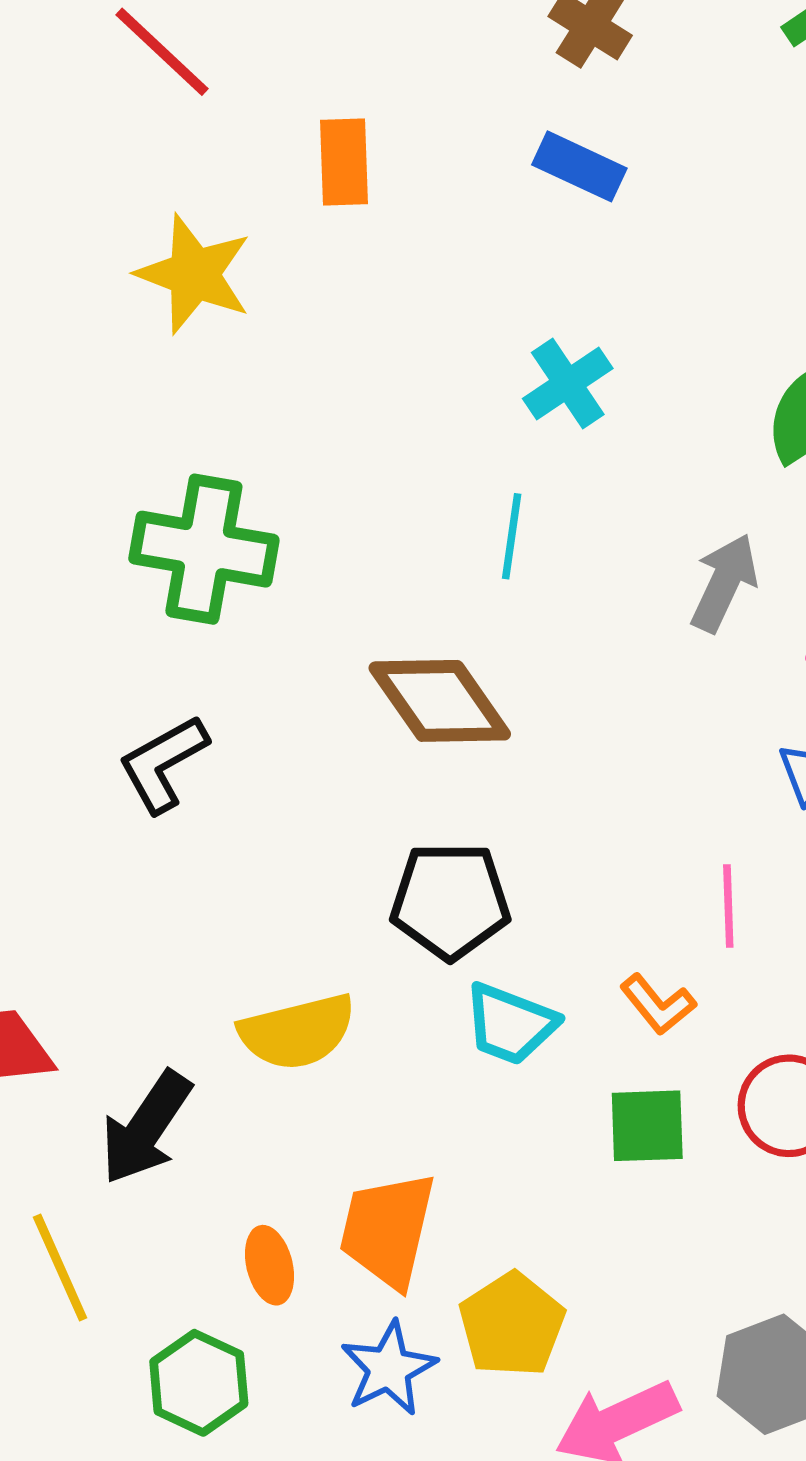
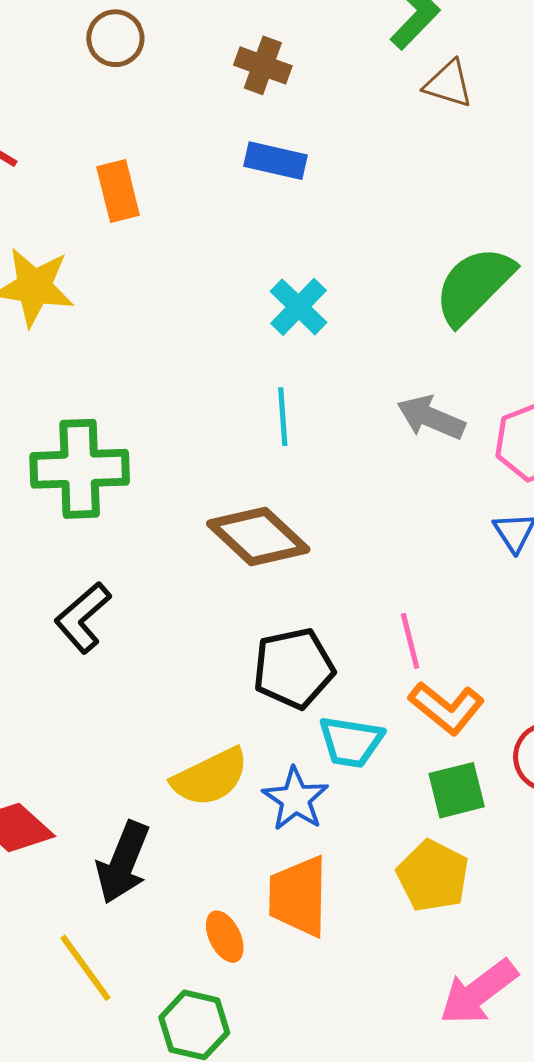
gray arrow: (724, 583) -> (431, 418), turned -80
pink line: (728, 906) -> (410, 641), moved
orange L-shape: (658, 1004) -> (447, 708), size x1.4
yellow pentagon: (512, 1325) -> (433, 876), moved
blue star: (389, 1368) -> (295, 799), moved

